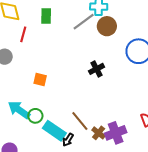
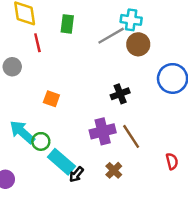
red line: (23, 34) -> (37, 43), turned -35
brown line: (80, 121) -> (131, 136), moved
purple cross: (116, 133) -> (103, 131), moved

